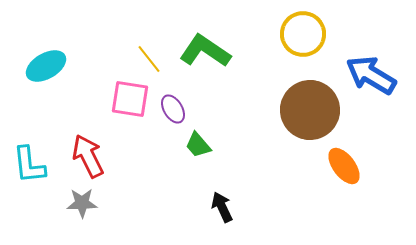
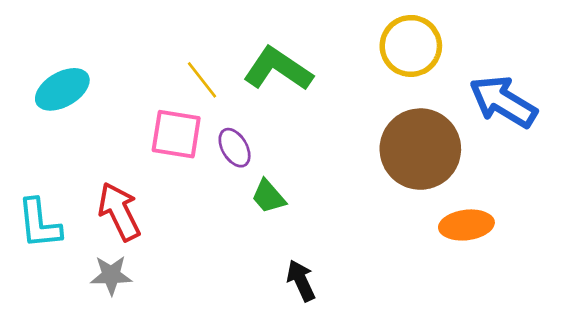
orange ellipse: (344, 166) -> (466, 225), turned -60

